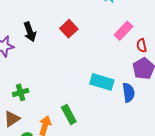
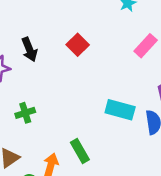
green cross: (21, 92) -> (25, 113), moved

